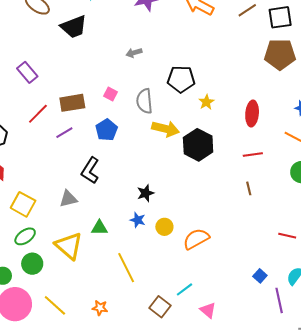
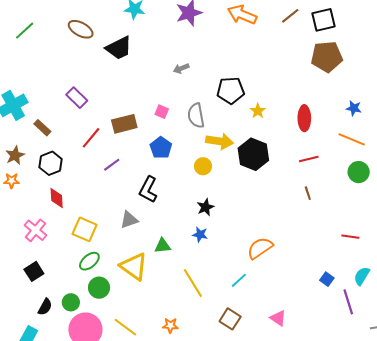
purple line: (64, 133) -> (112, 165), moved
yellow circle: (164, 227) -> (203, 166), moved
cyan line: (184, 289) -> (239, 280), moved

